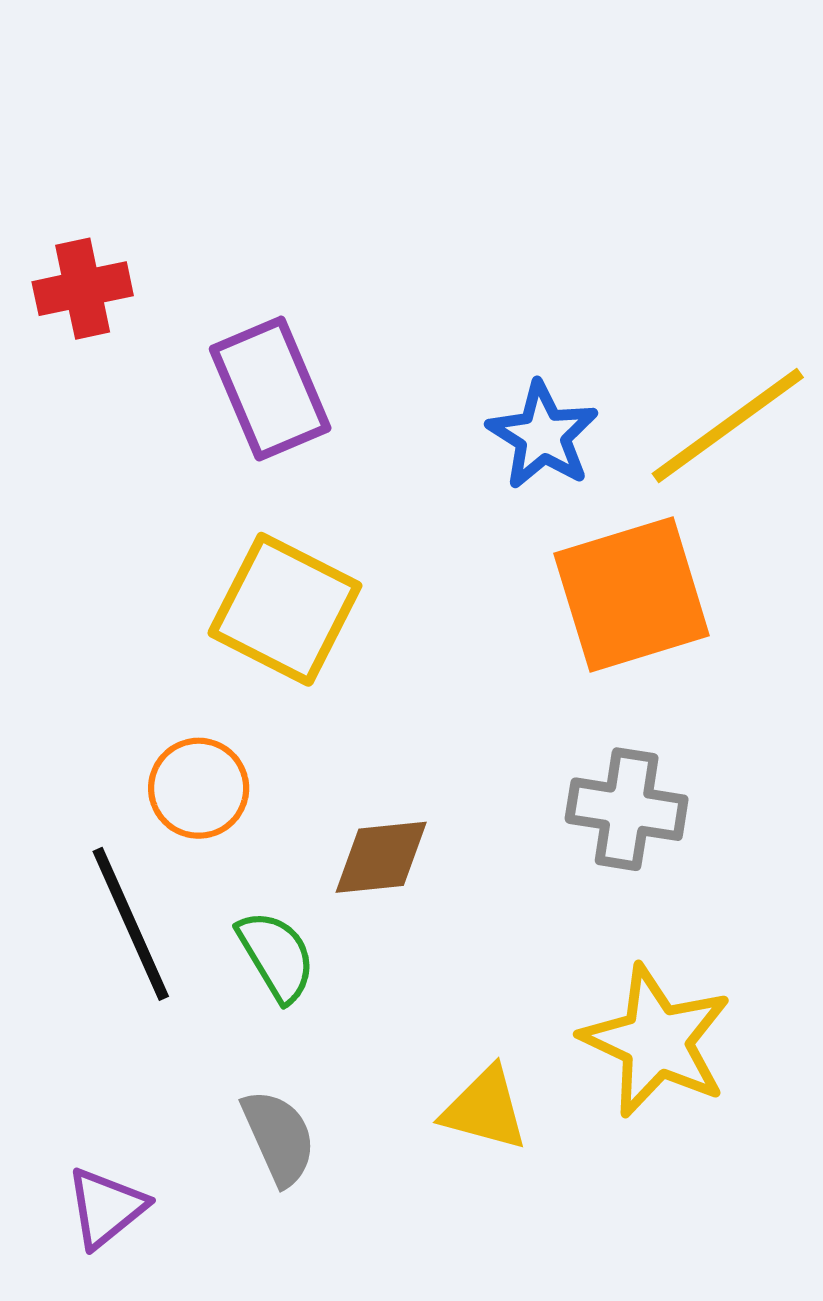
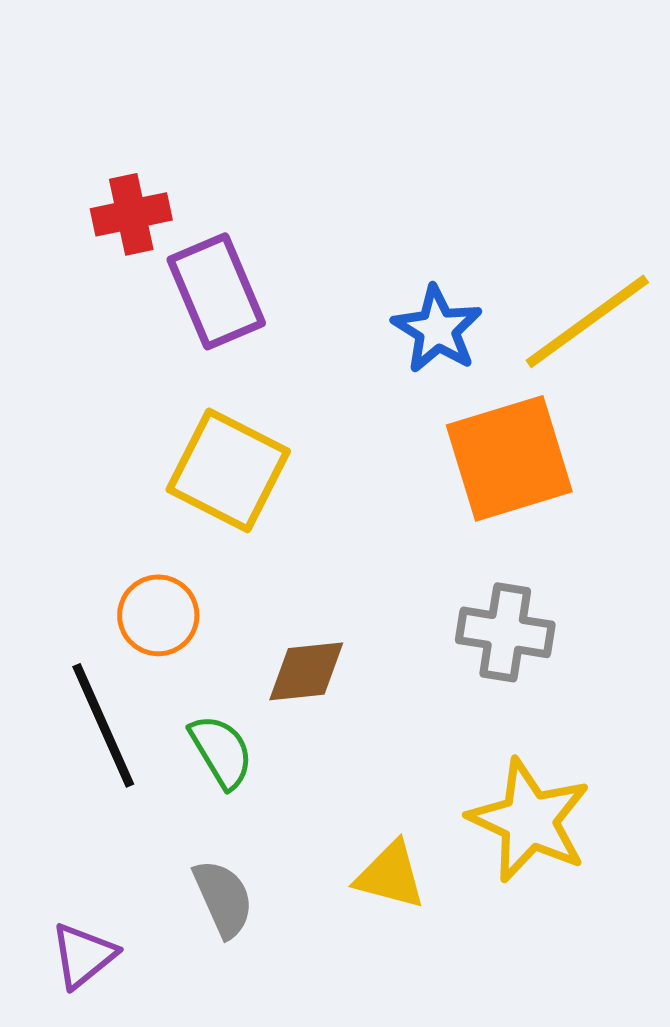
red cross: (83, 289) -> (131, 214), moved

